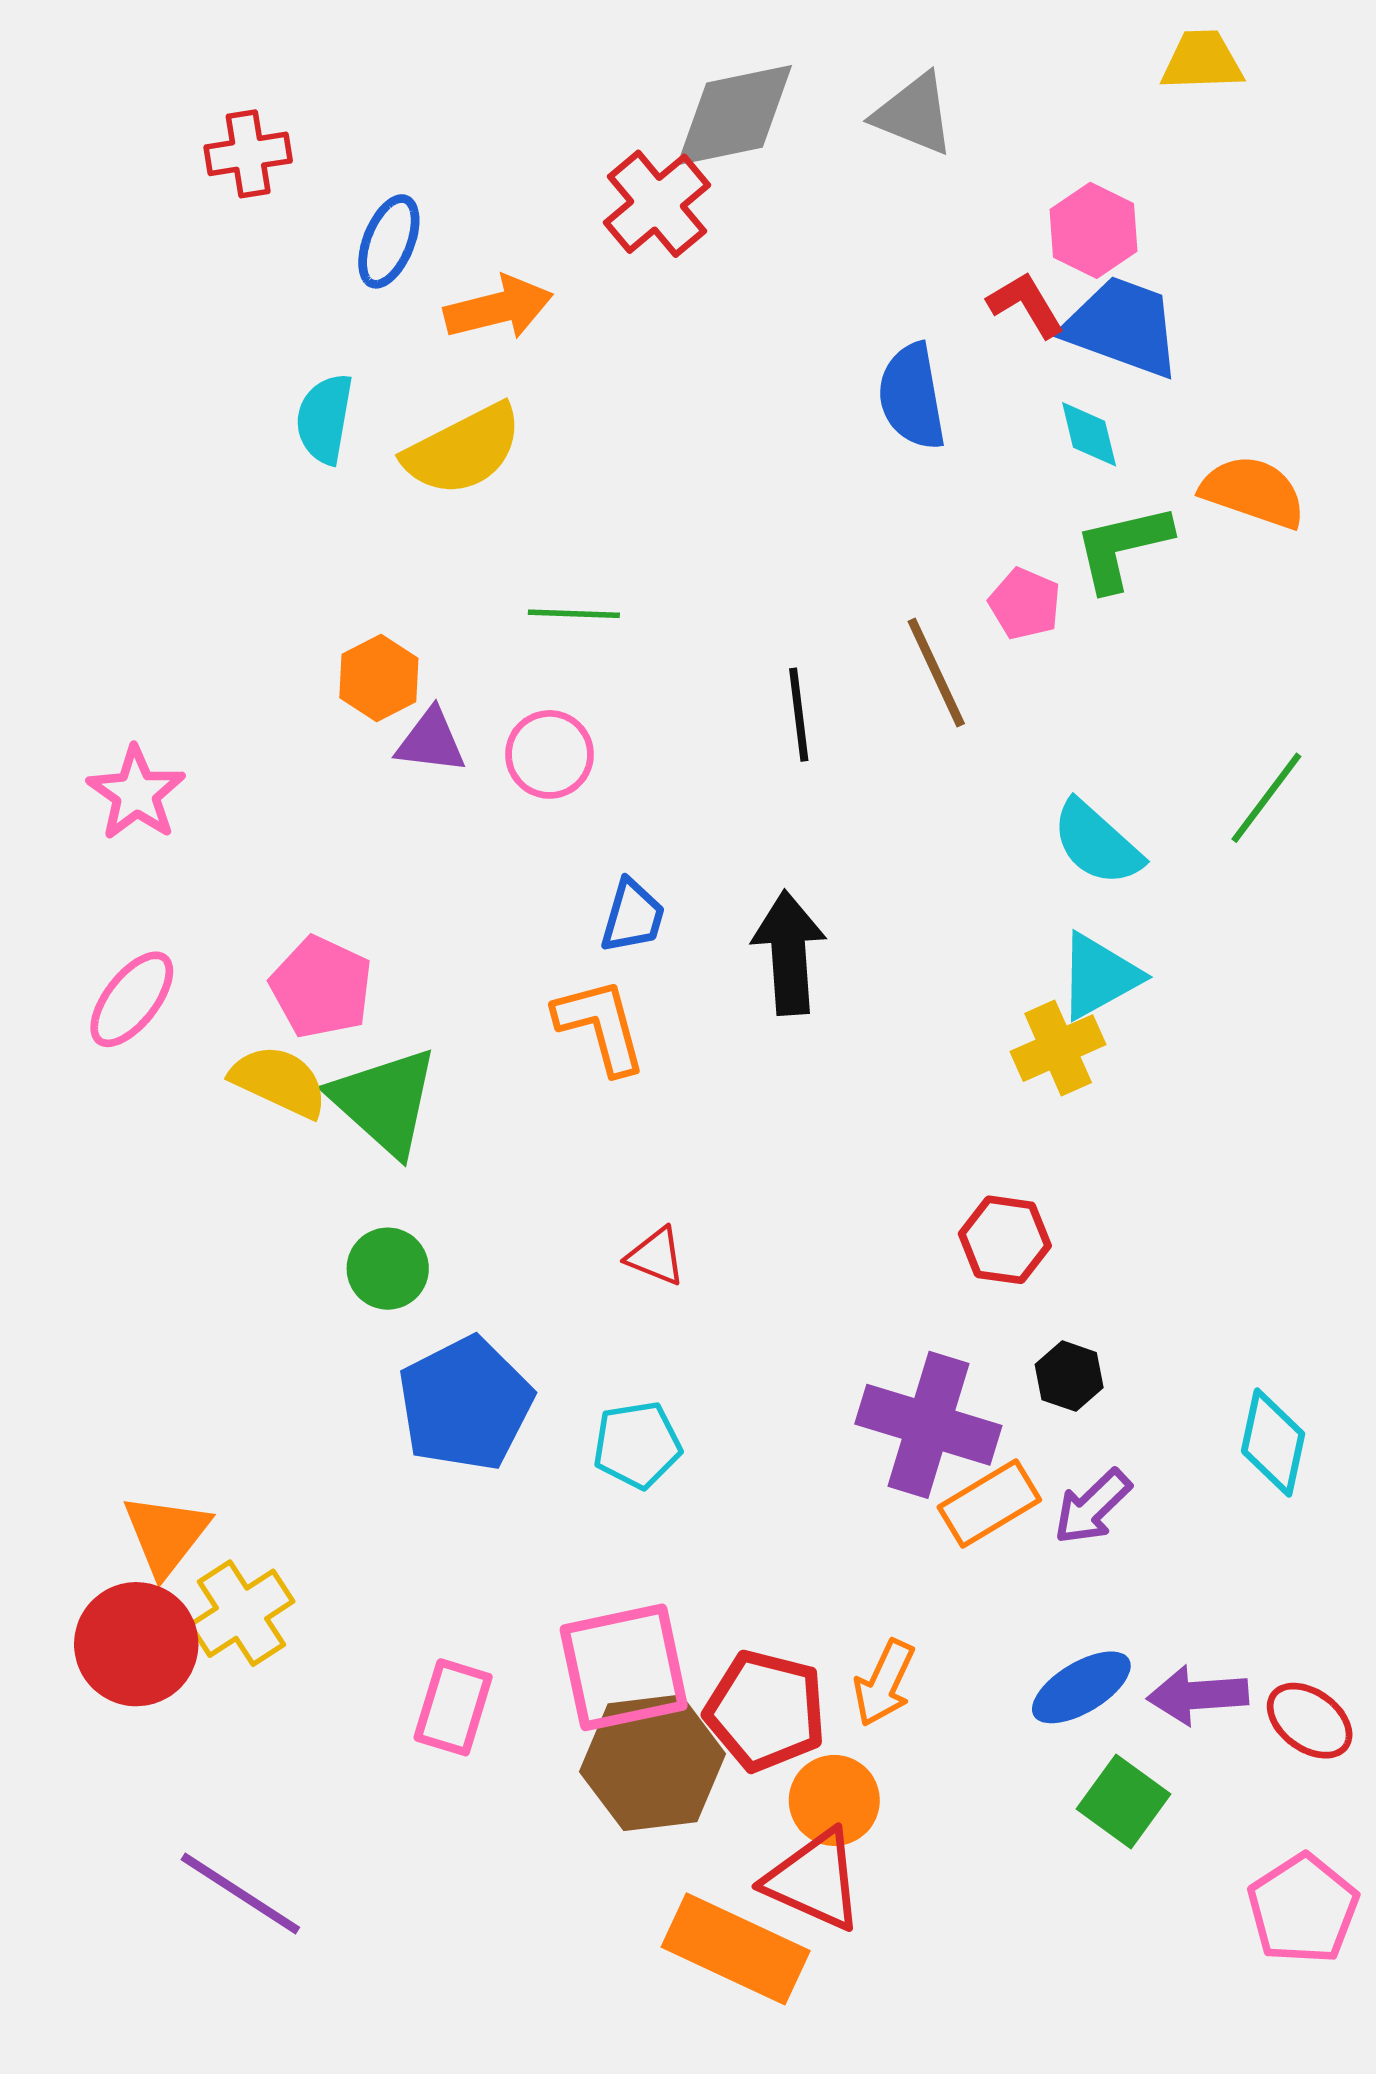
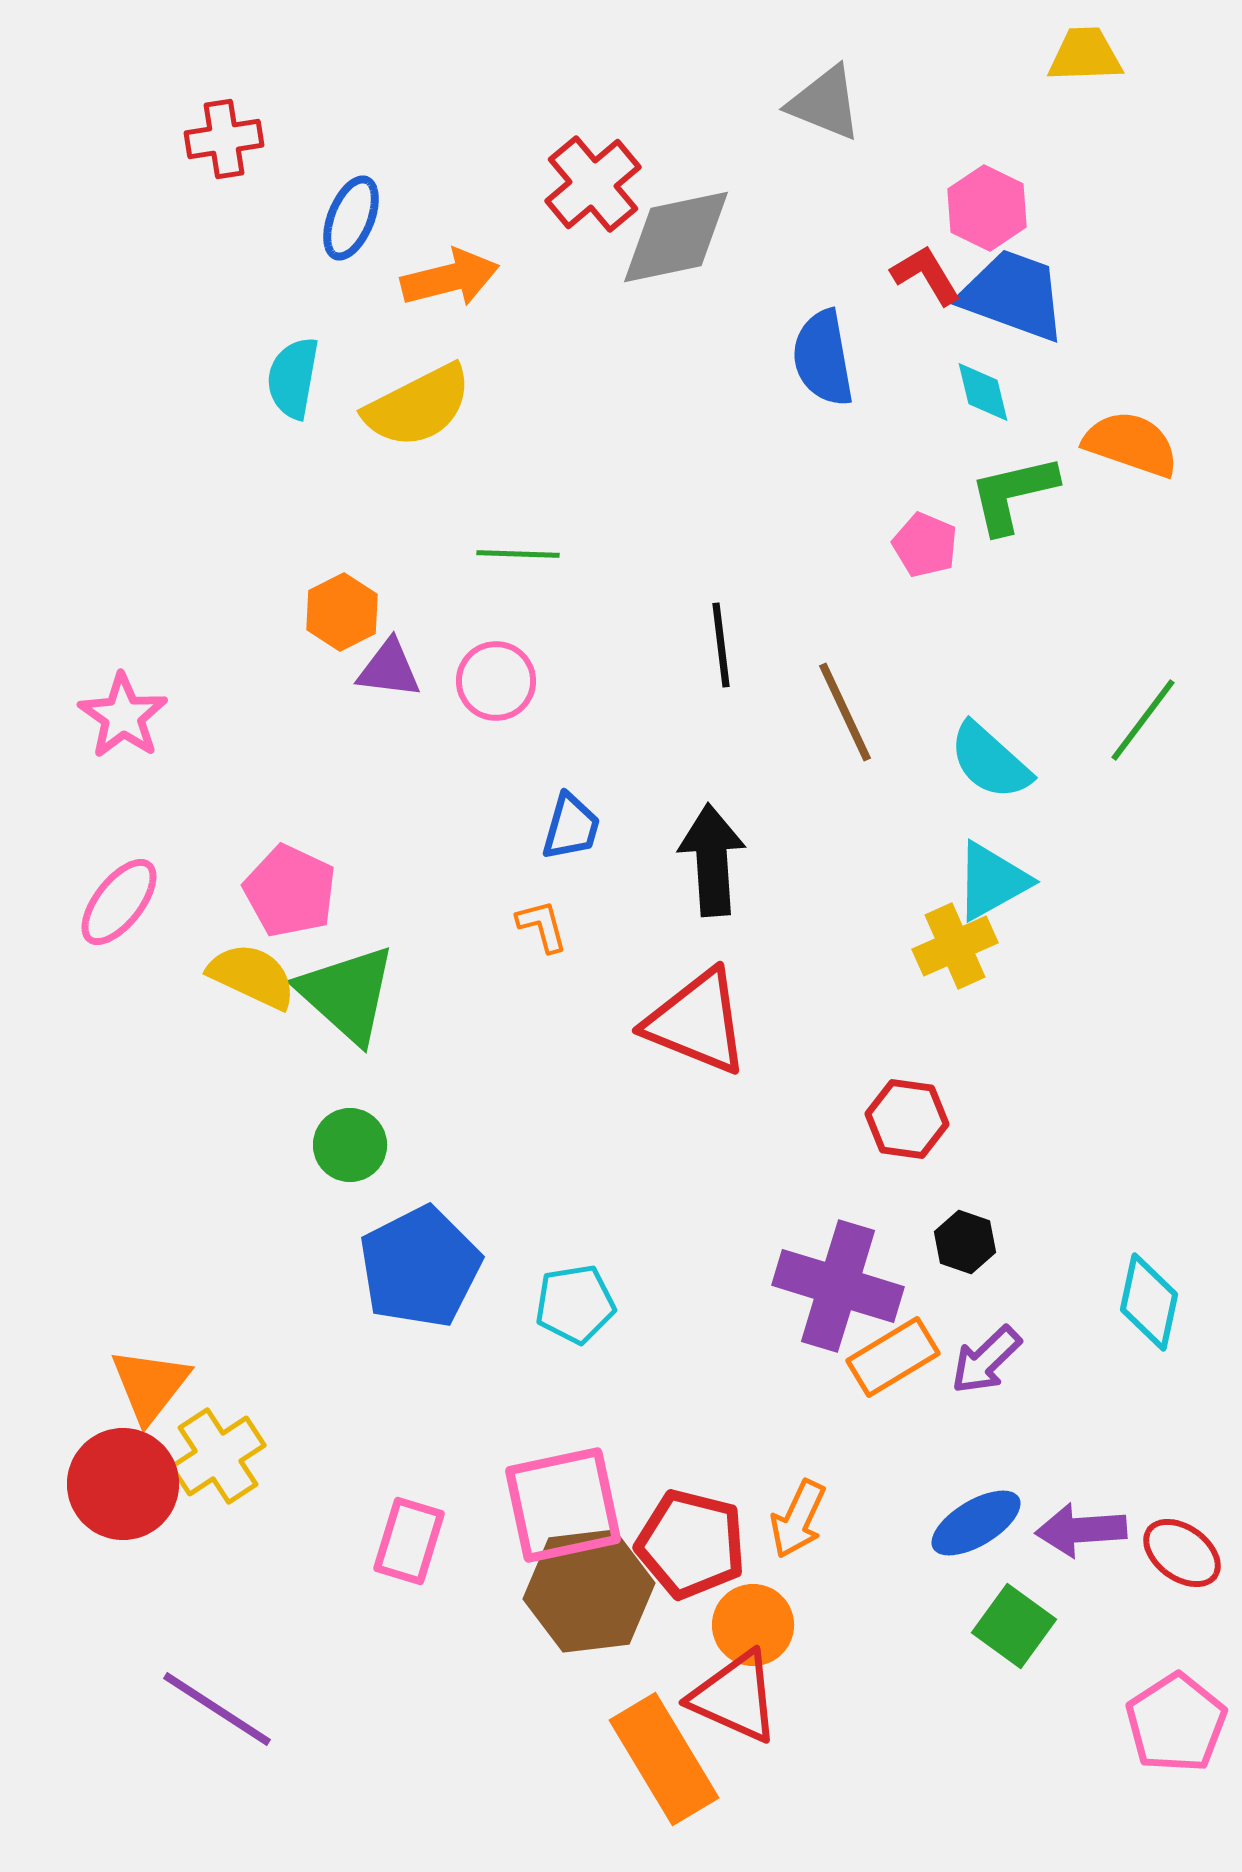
gray diamond: (735, 115) -> (676, 237), moved
brown line: (936, 672) -> (845, 712), moved
orange L-shape: (600, 1026) -> (542, 926), size x0.6
red triangle: (656, 1256) -> (697, 1022), moved, size x2.0
orange rectangle: (736, 1949) -> (664, 1759), turned 34

